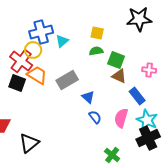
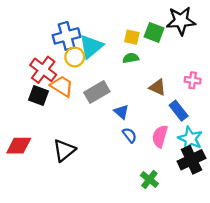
cyan triangle: (62, 41) -> (91, 46), size x1.6
yellow circle: (33, 50) -> (75, 57), moved
green square: (116, 60) -> (154, 32), moved
black triangle: (29, 143) -> (64, 150), moved

